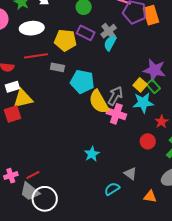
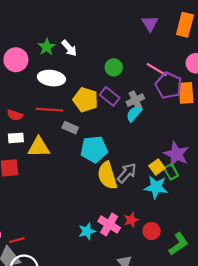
cyan pentagon: (82, 82) -> (94, 149), turned -30
yellow triangle: (23, 99) -> (39, 147), moved
pink cross: (116, 114) -> (109, 224), moved
red star: (162, 122) -> (131, 220), moved

